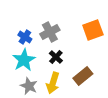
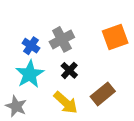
yellow arrow: (53, 83) -> (66, 103), turned -65
gray star: (29, 86) -> (16, 106), moved

